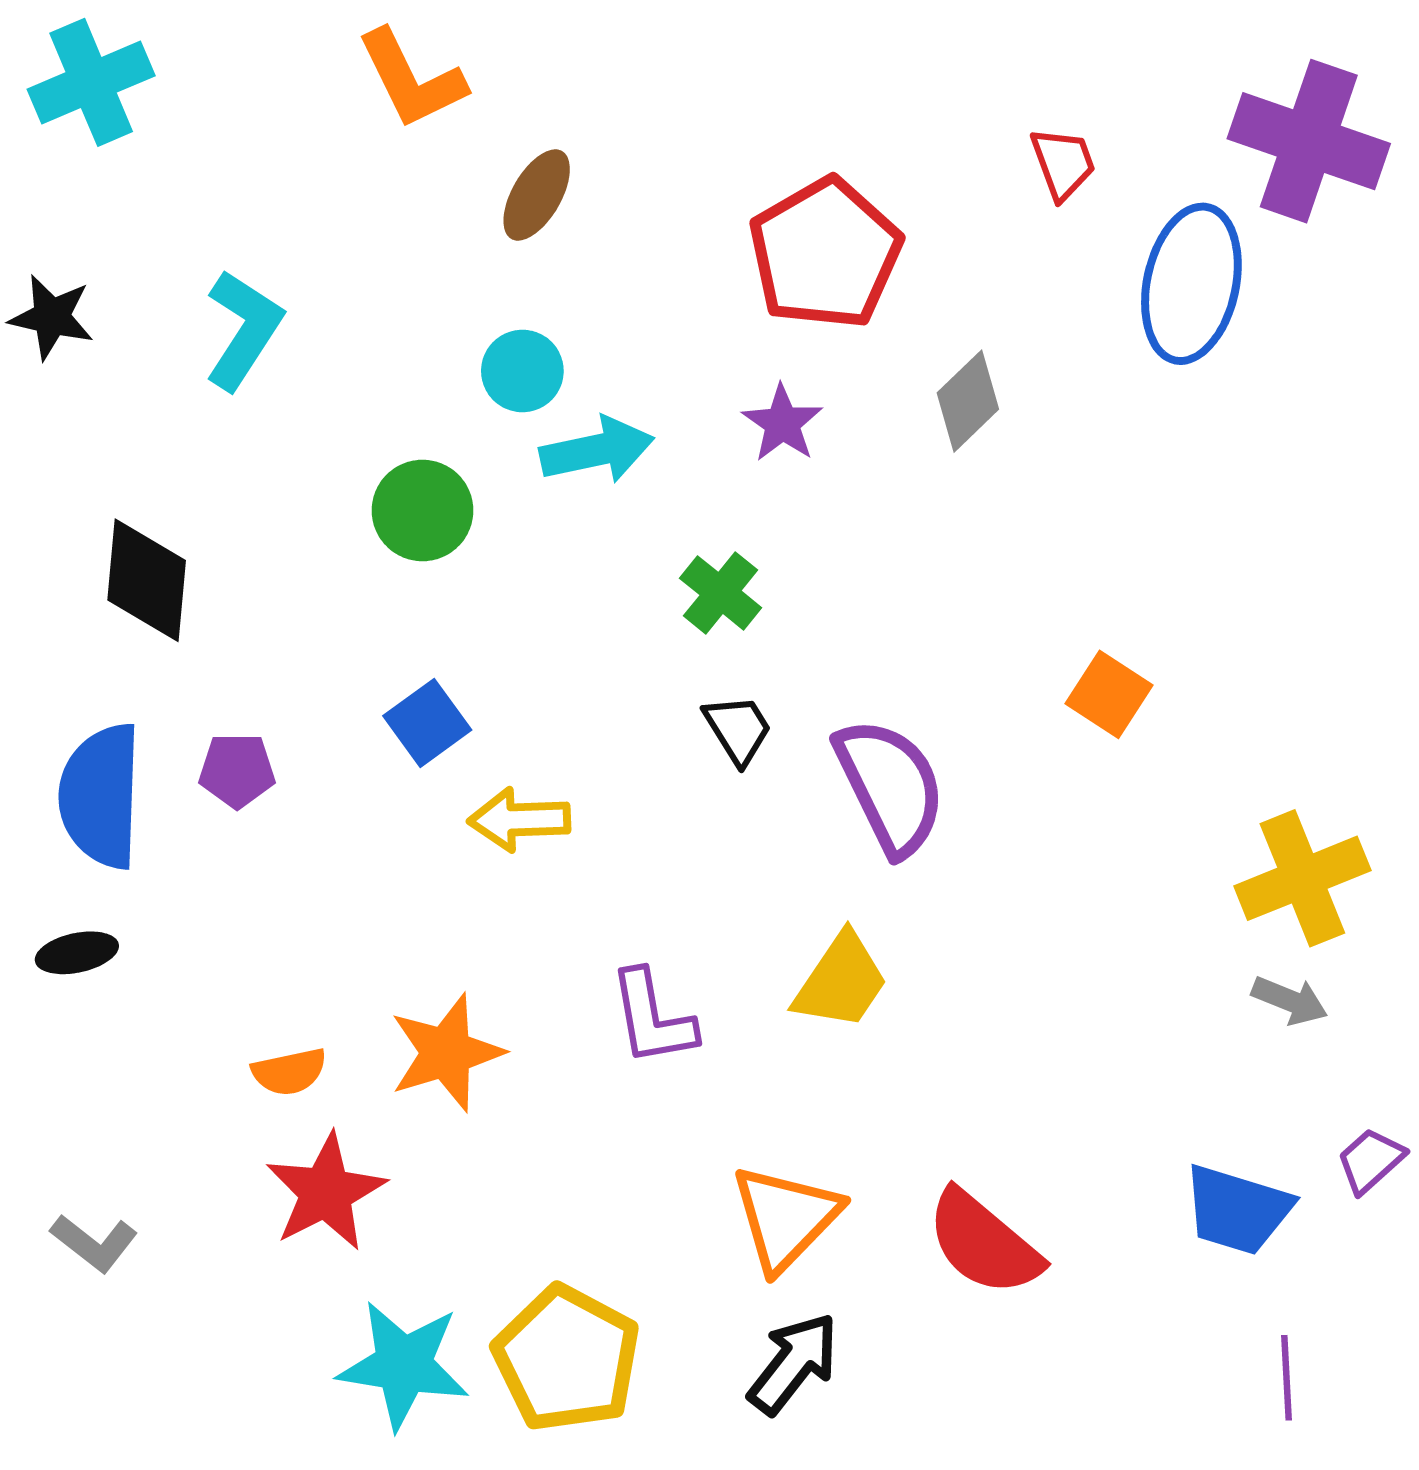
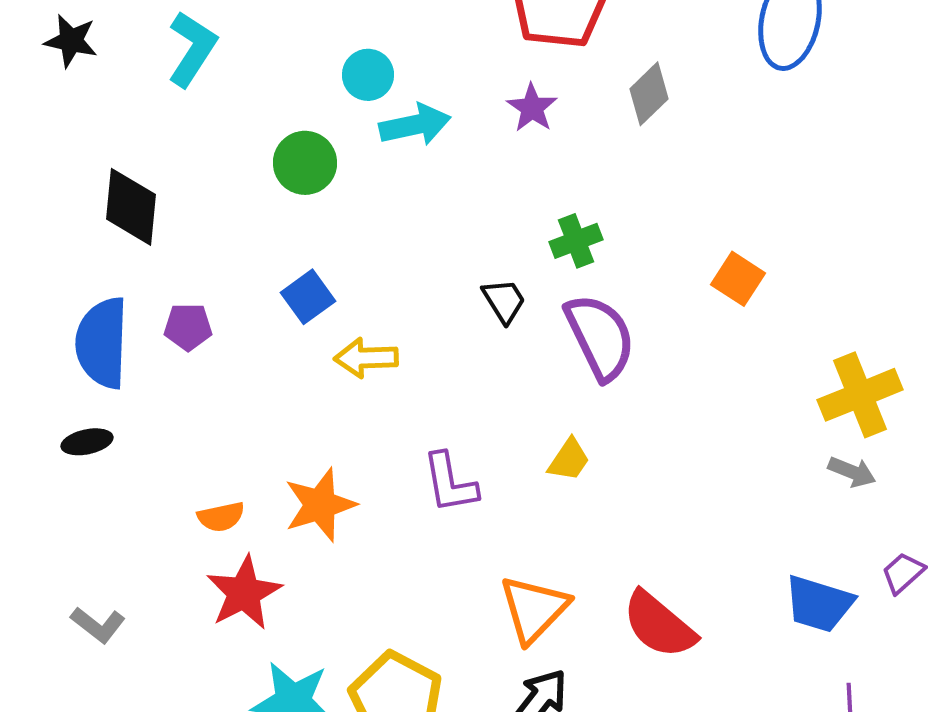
green cross: (721, 593) -> (576, 241), moved, turned 30
yellow trapezoid: (841, 981) -> (569, 460), size x0.7

